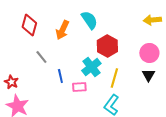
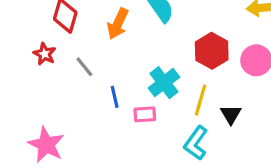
red hexagon: (107, 46) -> (212, 51), moved
black triangle: (148, 75) -> (231, 114), moved
red star: (11, 82) -> (45, 54), moved

